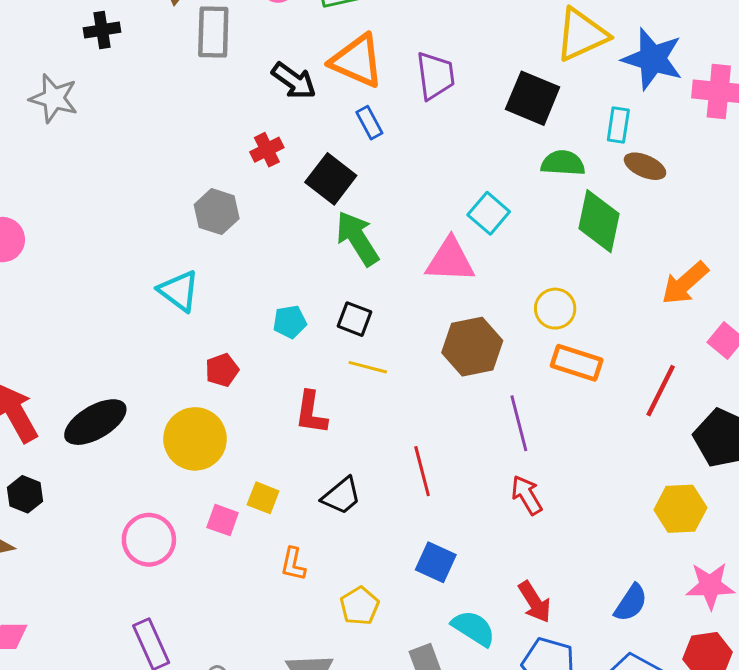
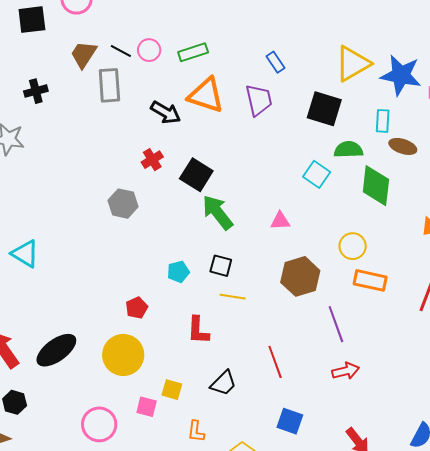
blue rectangle: (369, 123) -> (276, 62), moved
cyan square: (489, 213) -> (317, 174), moved
pink triangle: (450, 260) -> (280, 221), size x0.6
cyan triangle: (179, 291) -> (25, 254), moved
red arrow: (527, 495) -> (346, 371), turned 112

